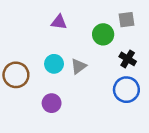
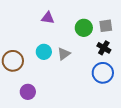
gray square: (126, 20) -> (106, 26), moved
purple circle: (52, 103) -> (28, 92), moved

